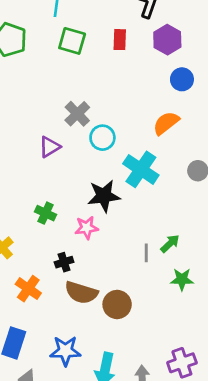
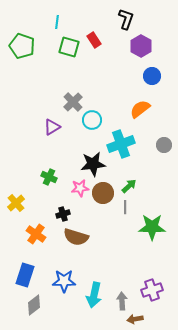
red rectangle: (120, 40) -> (94, 40), moved, turned -35
cyan cross: (141, 169) -> (121, 144), turned 36
green arrow: (170, 244) -> (129, 186), moved
green star: (182, 279) -> (152, 227), size x1.5
brown circle: (117, 304) -> (103, 193), moved

